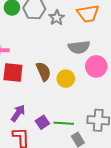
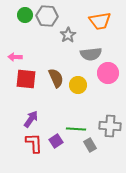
gray star: (57, 18) -> (68, 35), moved
purple square: (42, 122) -> (56, 141), moved

